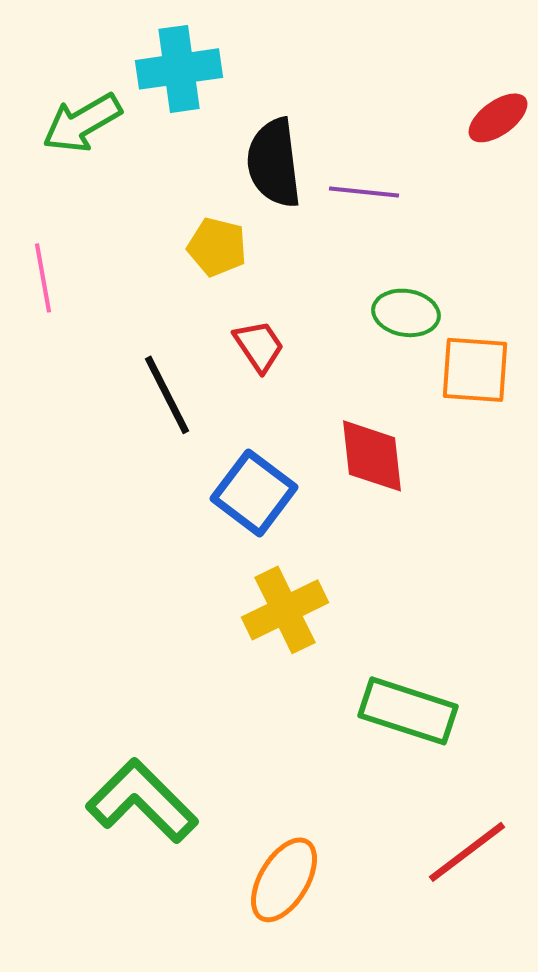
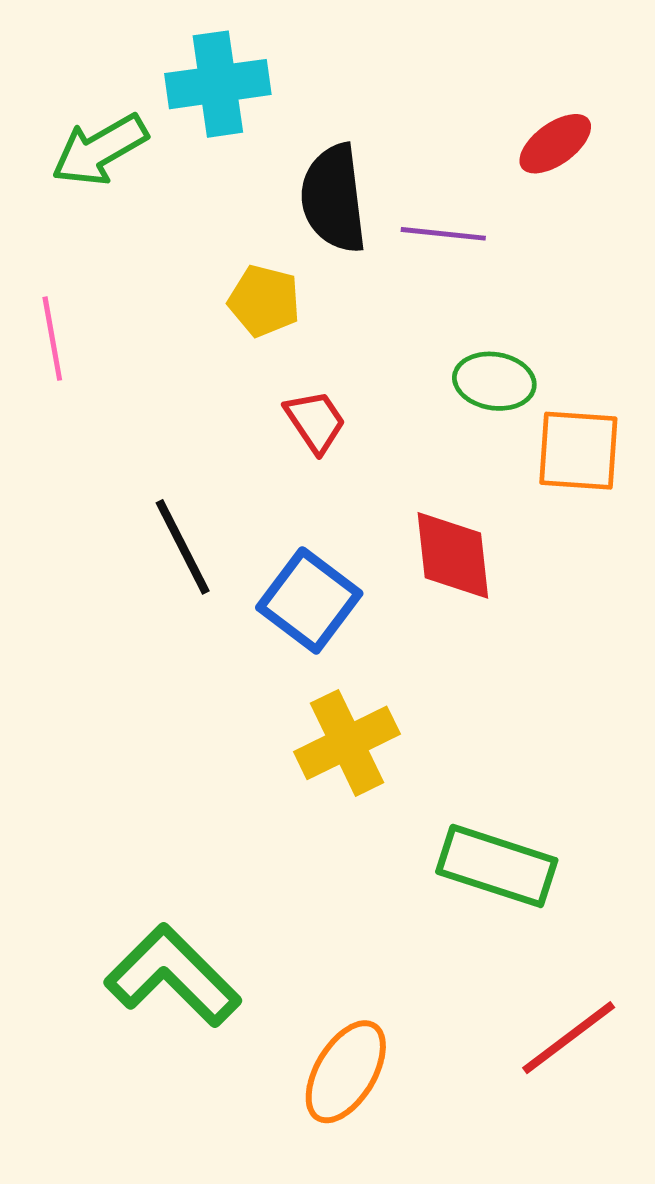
red ellipse: (498, 118) -> (555, 144), moved
black line: (167, 395) -> (183, 547), moved

